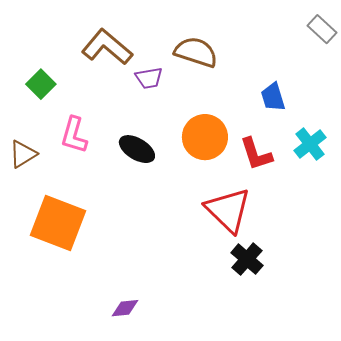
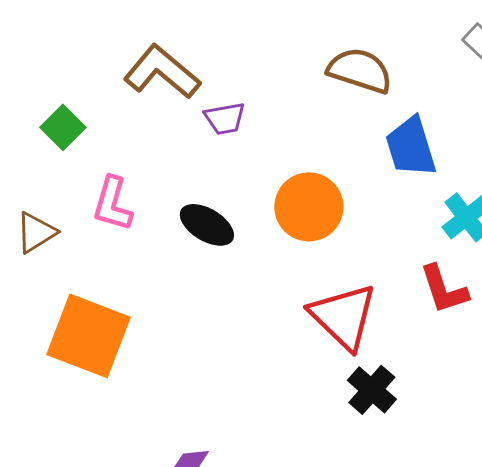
brown semicircle: (196, 52) -> (360, 70), moved
blue trapezoid: (273, 97) -> (411, 147), size x1.4
red L-shape: (256, 154) -> (444, 289), moved

